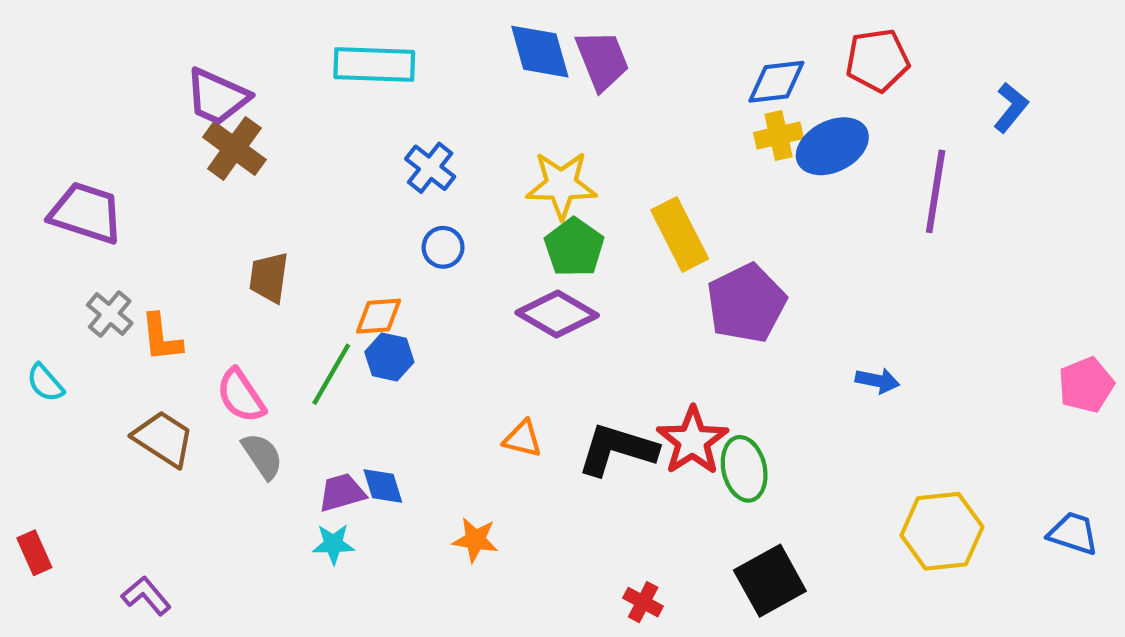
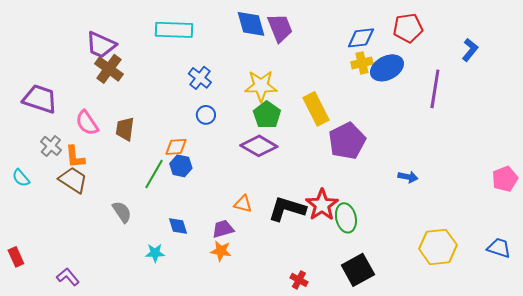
pink semicircle: (241, 396) -> (87, 123), moved
brown trapezoid: (163, 439) -> (73, 180), moved
purple trapezoid: (342, 492) -> (223, 229), moved

